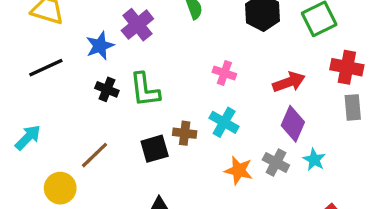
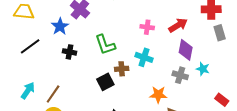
pink cross: (224, 73) -> (147, 27), moved
green L-shape: (145, 90) -> (105, 45), moved
brown line: (94, 155) -> (53, 94), moved
orange star: (239, 170) -> (158, 95), moved

